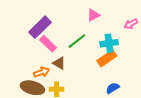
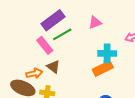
purple rectangle: (40, 27) -> (53, 20), moved
green line: (77, 41) -> (62, 34), moved

